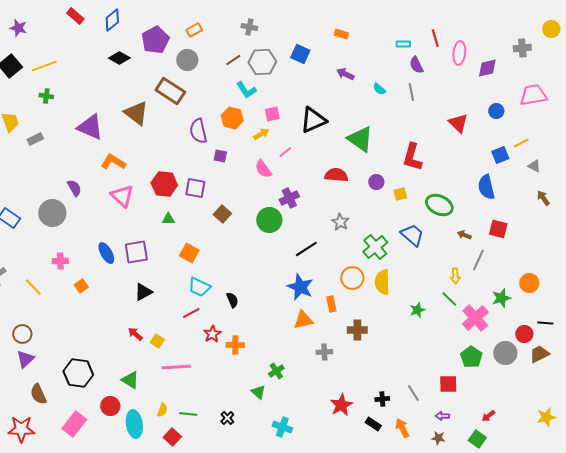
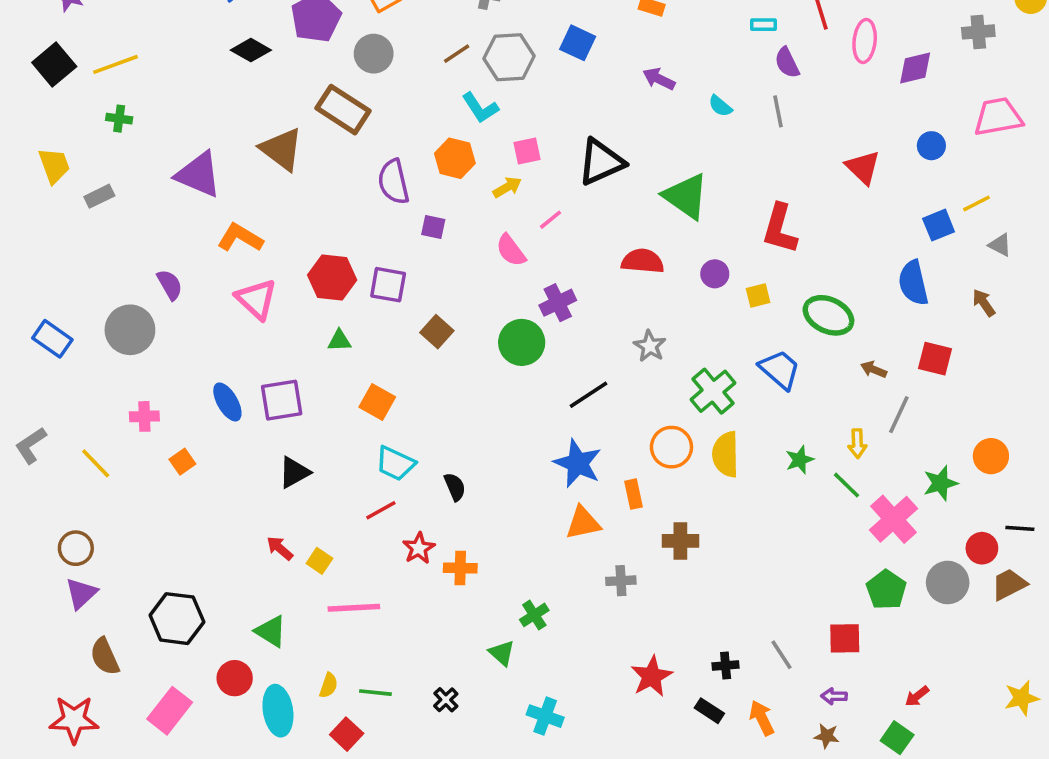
brown arrow: (543, 198) -> (984, 303), moved
green star: (417, 310) -> (800, 460), moved

